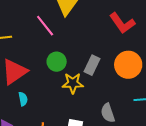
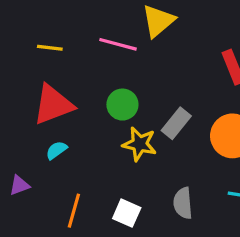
pink line: (45, 26) -> (118, 44), turned -50
cyan semicircle: (23, 99) -> (57, 150), turned -128

